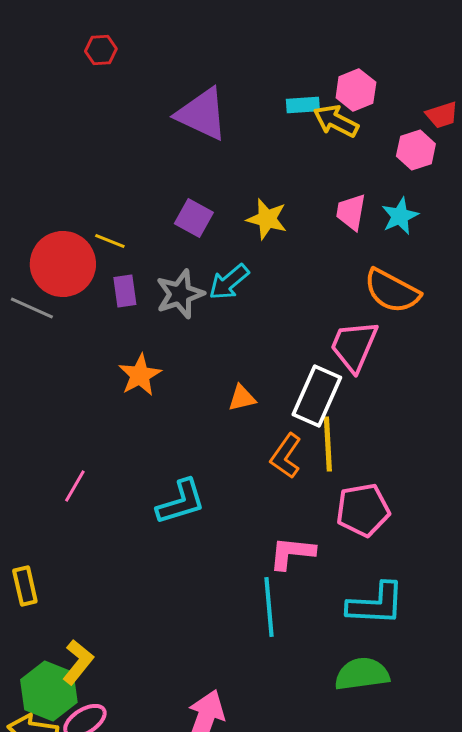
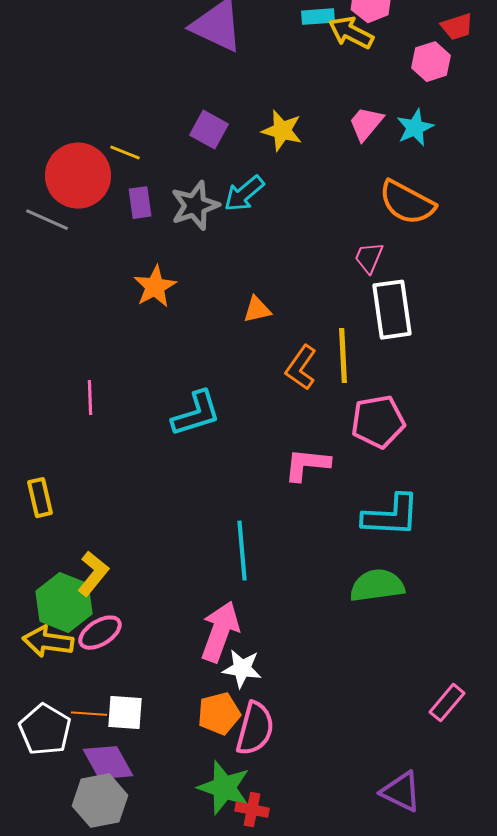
pink trapezoid: (351, 212) -> (366, 124), turned 30
pink trapezoid: (354, 346) -> (369, 258), size x0.6
white rectangle: (317, 396) -> (392, 310), moved, turned -32
pink line: (75, 486) -> (90, 398), turned -32
cyan line: (269, 607) -> (242, 551), moved

